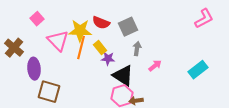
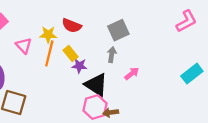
gray square: (128, 27) -> (118, 30), moved
yellow star: (80, 31) -> (48, 35), size x0.7
pink triangle: (58, 41) -> (24, 46), size x0.7
cyan rectangle: (198, 70) -> (192, 74), moved

